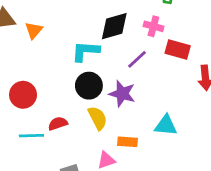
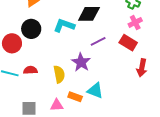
pink cross: (153, 26) -> (135, 22), moved, turned 32
black circle: (89, 86) -> (31, 29), moved
cyan triangle: (166, 125) -> (95, 91), moved

